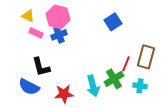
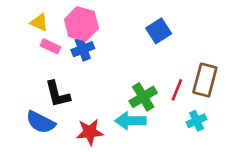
green cross: (114, 79) -> (143, 97), moved
cyan arrow: (93, 86) -> (131, 121), turned 105
cyan cross: (140, 86) -> (197, 121), turned -32

